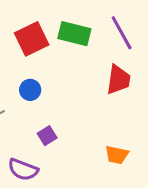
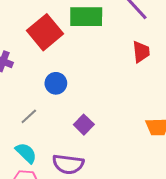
red trapezoid: (118, 80) -> (141, 52), size x0.7

